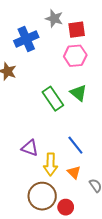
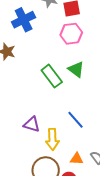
orange triangle: (74, 172) -> (77, 159), moved, turned -40

